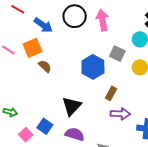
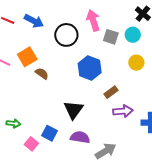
black circle: (75, 16) -> (66, 35), moved
blue arrow: (43, 25) -> (34, 21), moved
gray square: (117, 54) -> (111, 37), moved
brown rectangle: (111, 93) -> (111, 92), turned 32

